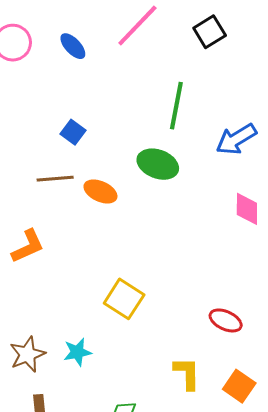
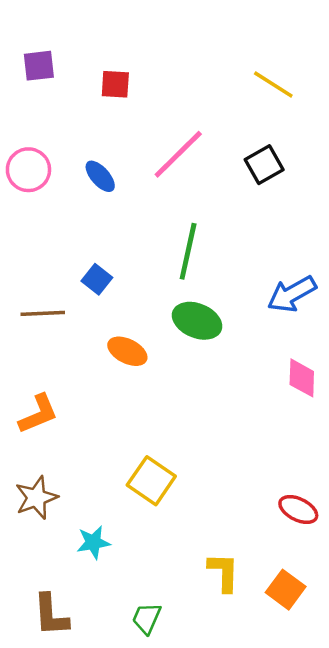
green line: (176, 106) -> (188, 251), moved
brown line: (55, 179) -> (43, 313), moved
red ellipse: (226, 320) -> (298, 509), moved
brown star: (27, 354) -> (36, 498), moved

